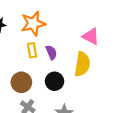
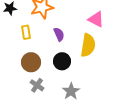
yellow rectangle: (32, 50) -> (26, 32), moved

